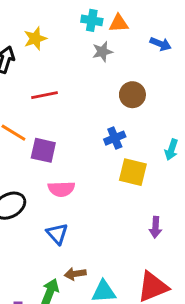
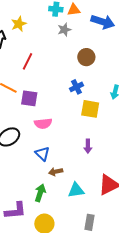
blue arrow: (160, 44) -> (103, 22), size x1.6
red line: (44, 95) -> (28, 61), turned -48
purple arrow: (155, 227) -> (88, 146), moved
brown arrow: (75, 274) -> (56, 172), moved

